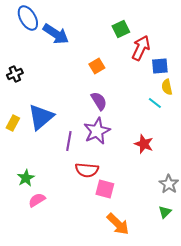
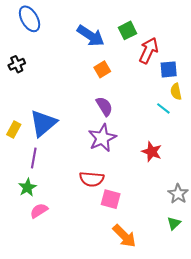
blue arrow: (56, 34) -> (91, 36), moved
black cross: (15, 74) -> (17, 64), moved
purple line: (69, 141) -> (34, 158), moved

